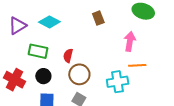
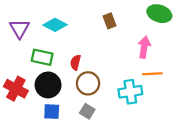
purple triangle: (17, 26) -> (20, 29), turned -30
black circle: (43, 76) -> (48, 85), size x1.5

